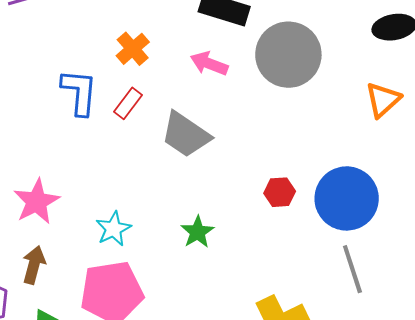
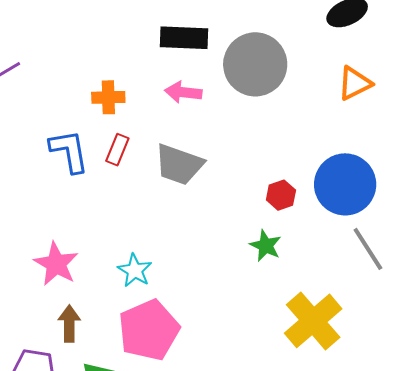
orange cross: (133, 49) -> (108, 97), turned -36
orange triangle: (383, 100) -> (355, 83), turned 30
green star: (197, 232) -> (266, 246), moved

